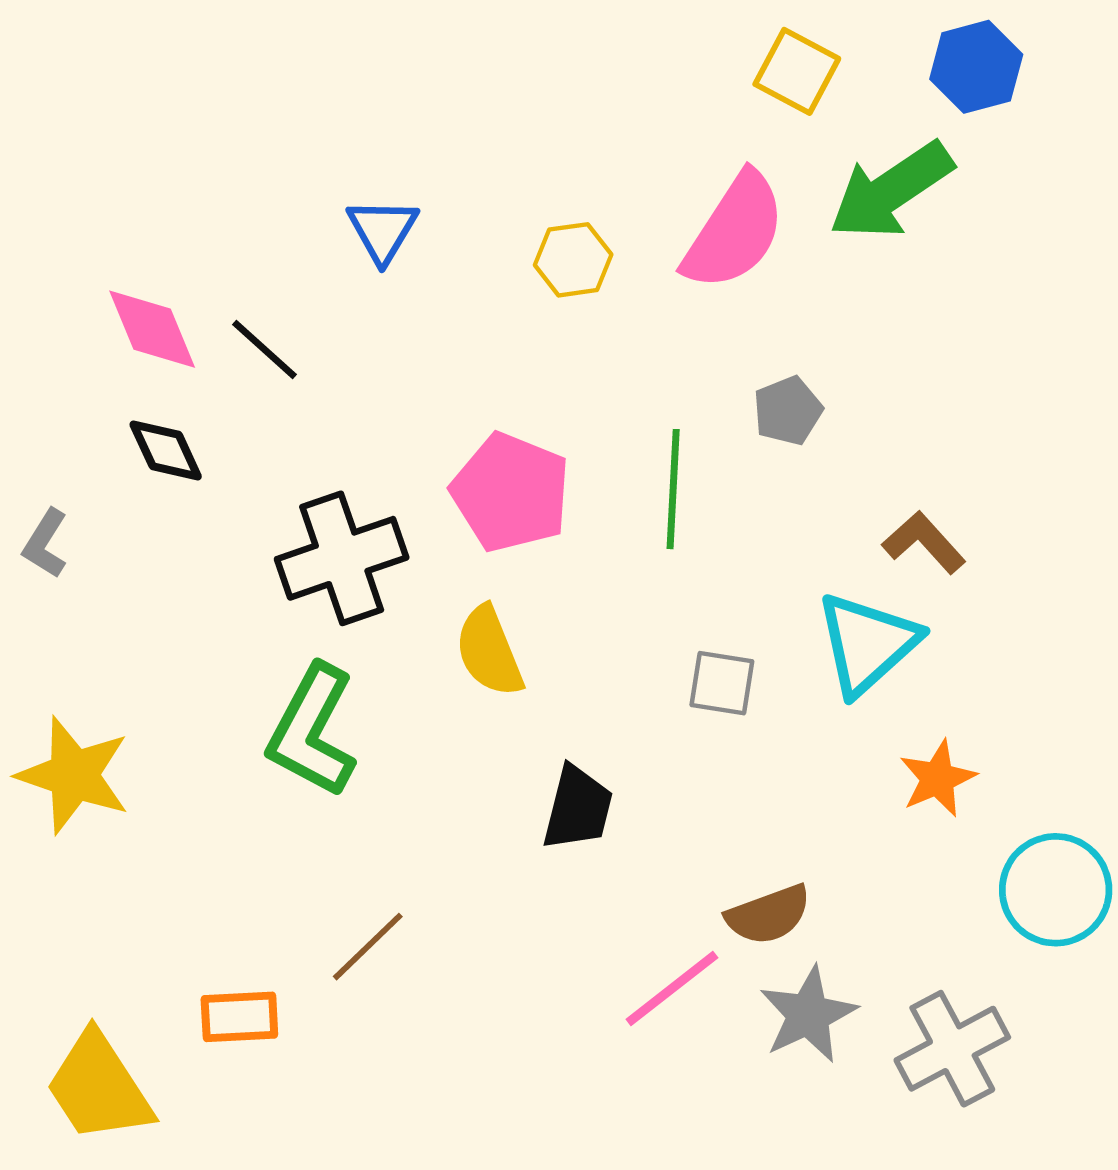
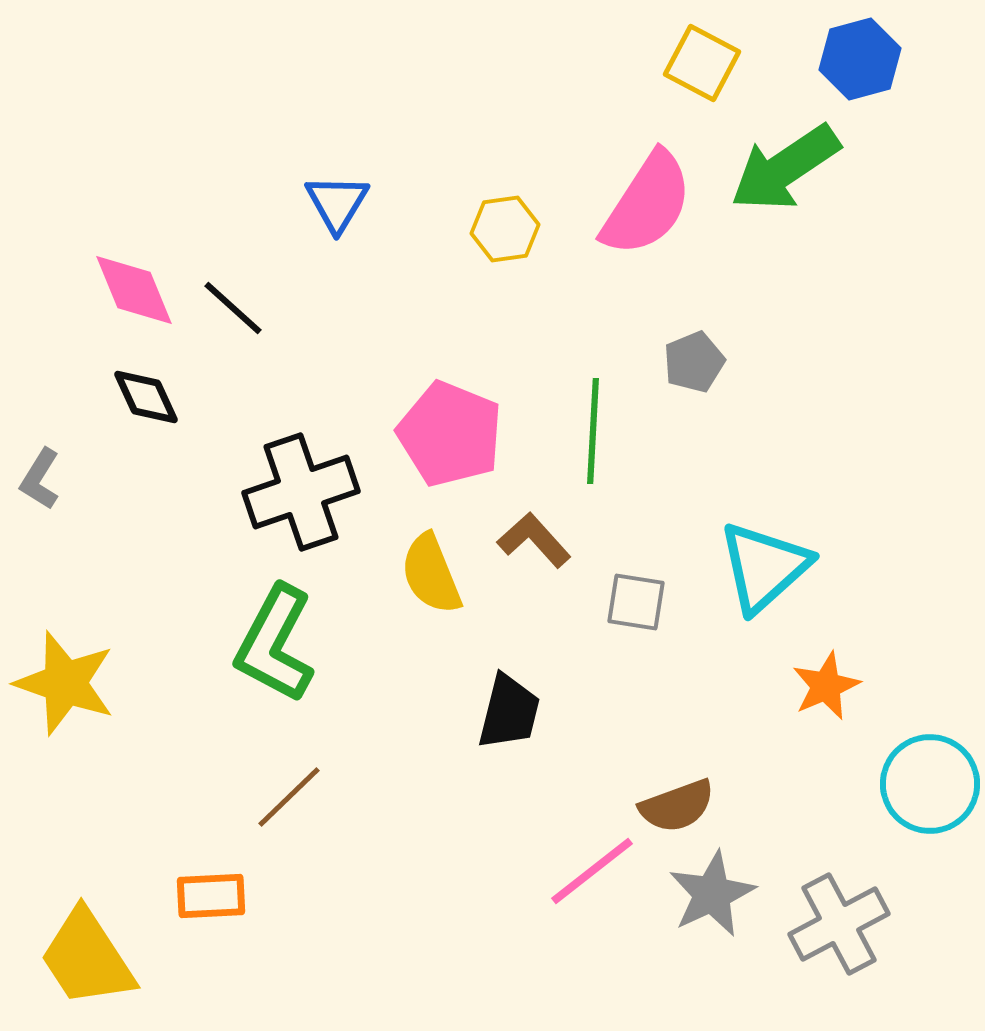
brown L-shape: (924, 542) -> (534, 540), moved
brown line: (368, 947) -> (289, 797), moved

